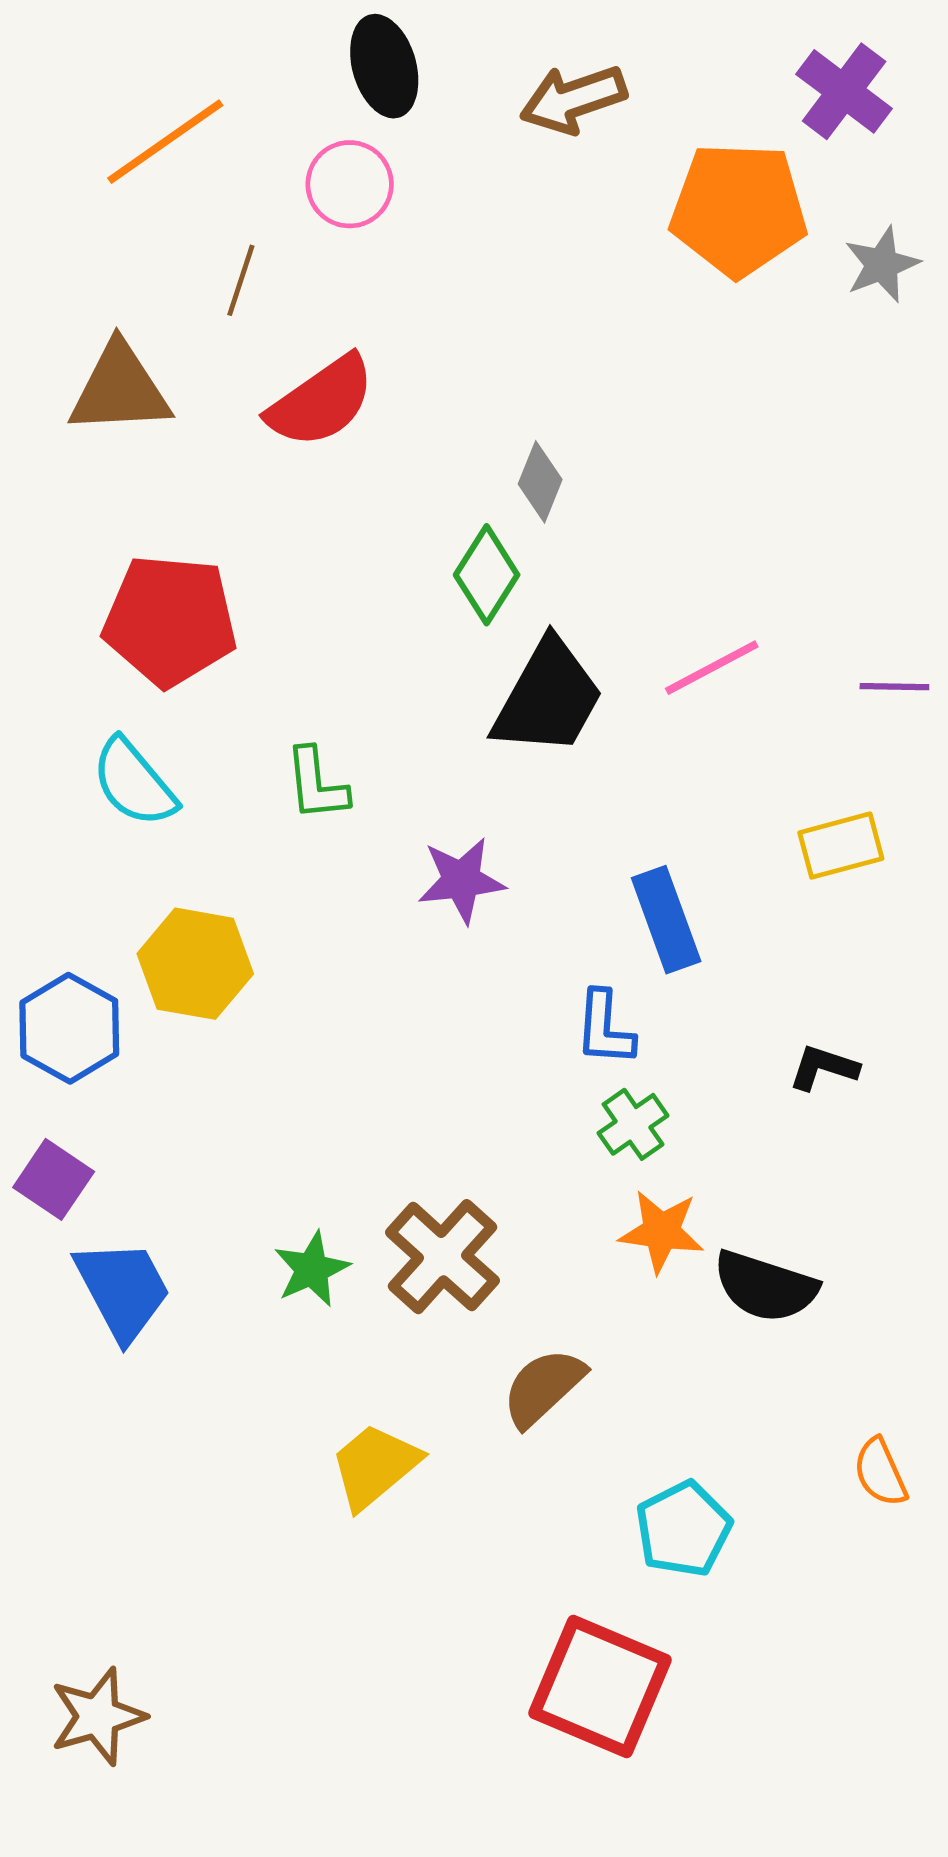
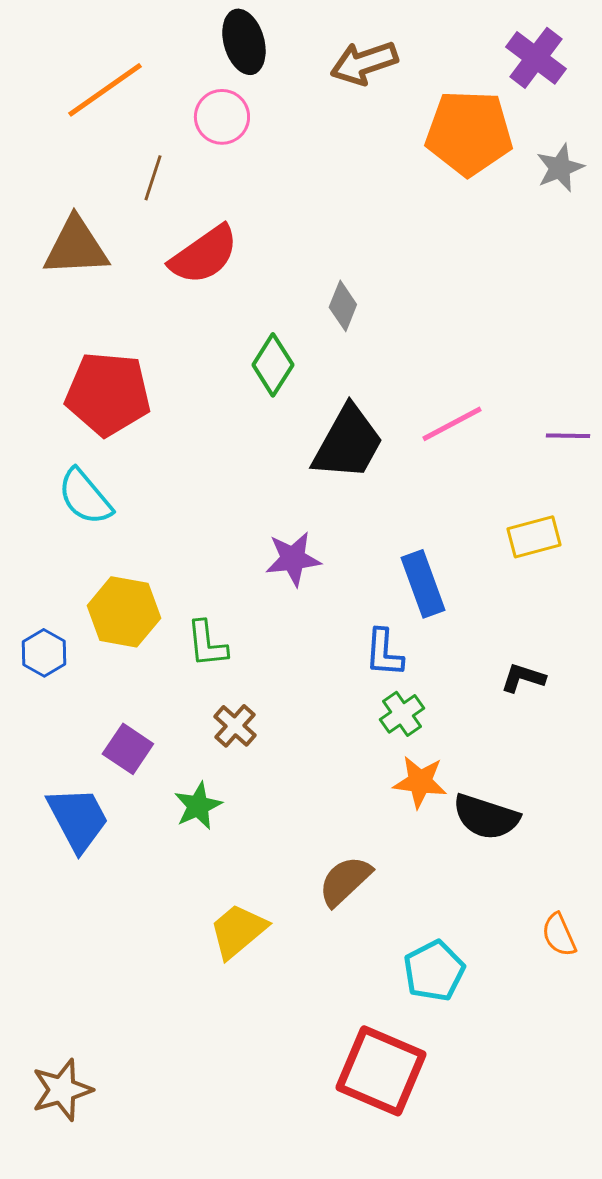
green diamond: (487, 575) -> (273, 365), moved
green L-shape: (317, 784) -> (207, 644), moved
blue hexagon: (69, 1028) -> (44, 653), size x0.7
purple square: (54, 1179) -> (128, 749), moved
brown cross: (442, 1257) -> (235, 726), moved, size x0.6

